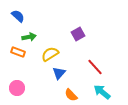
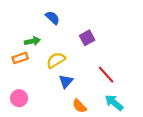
blue semicircle: (18, 16) -> (53, 18), moved
orange rectangle: (18, 52) -> (20, 58), turned -40

